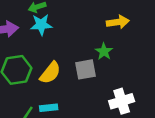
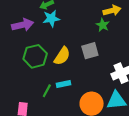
green star: (104, 51) -> (103, 25), moved

